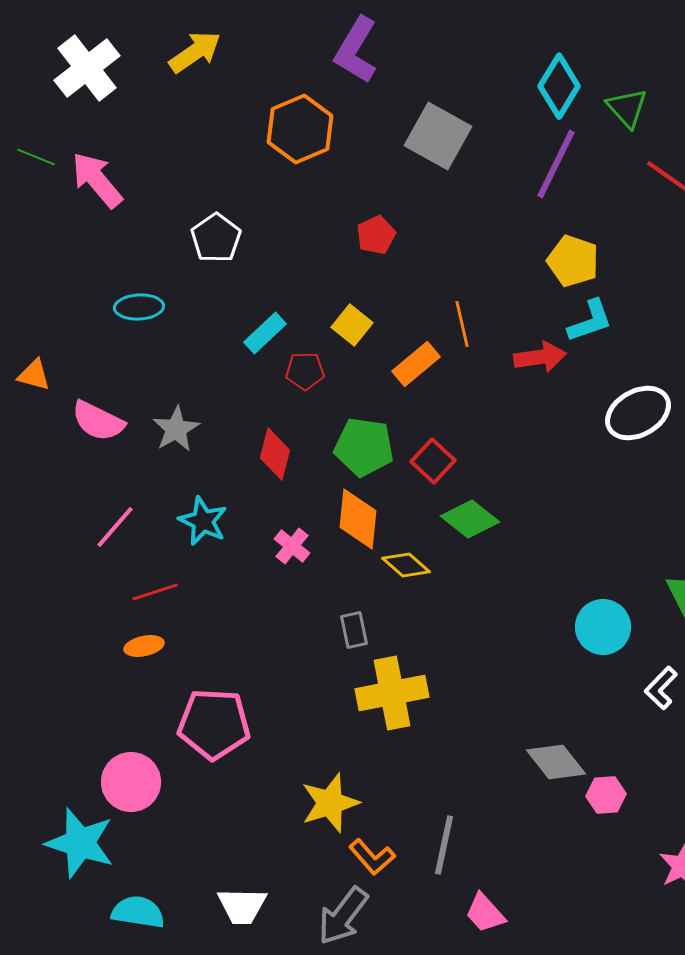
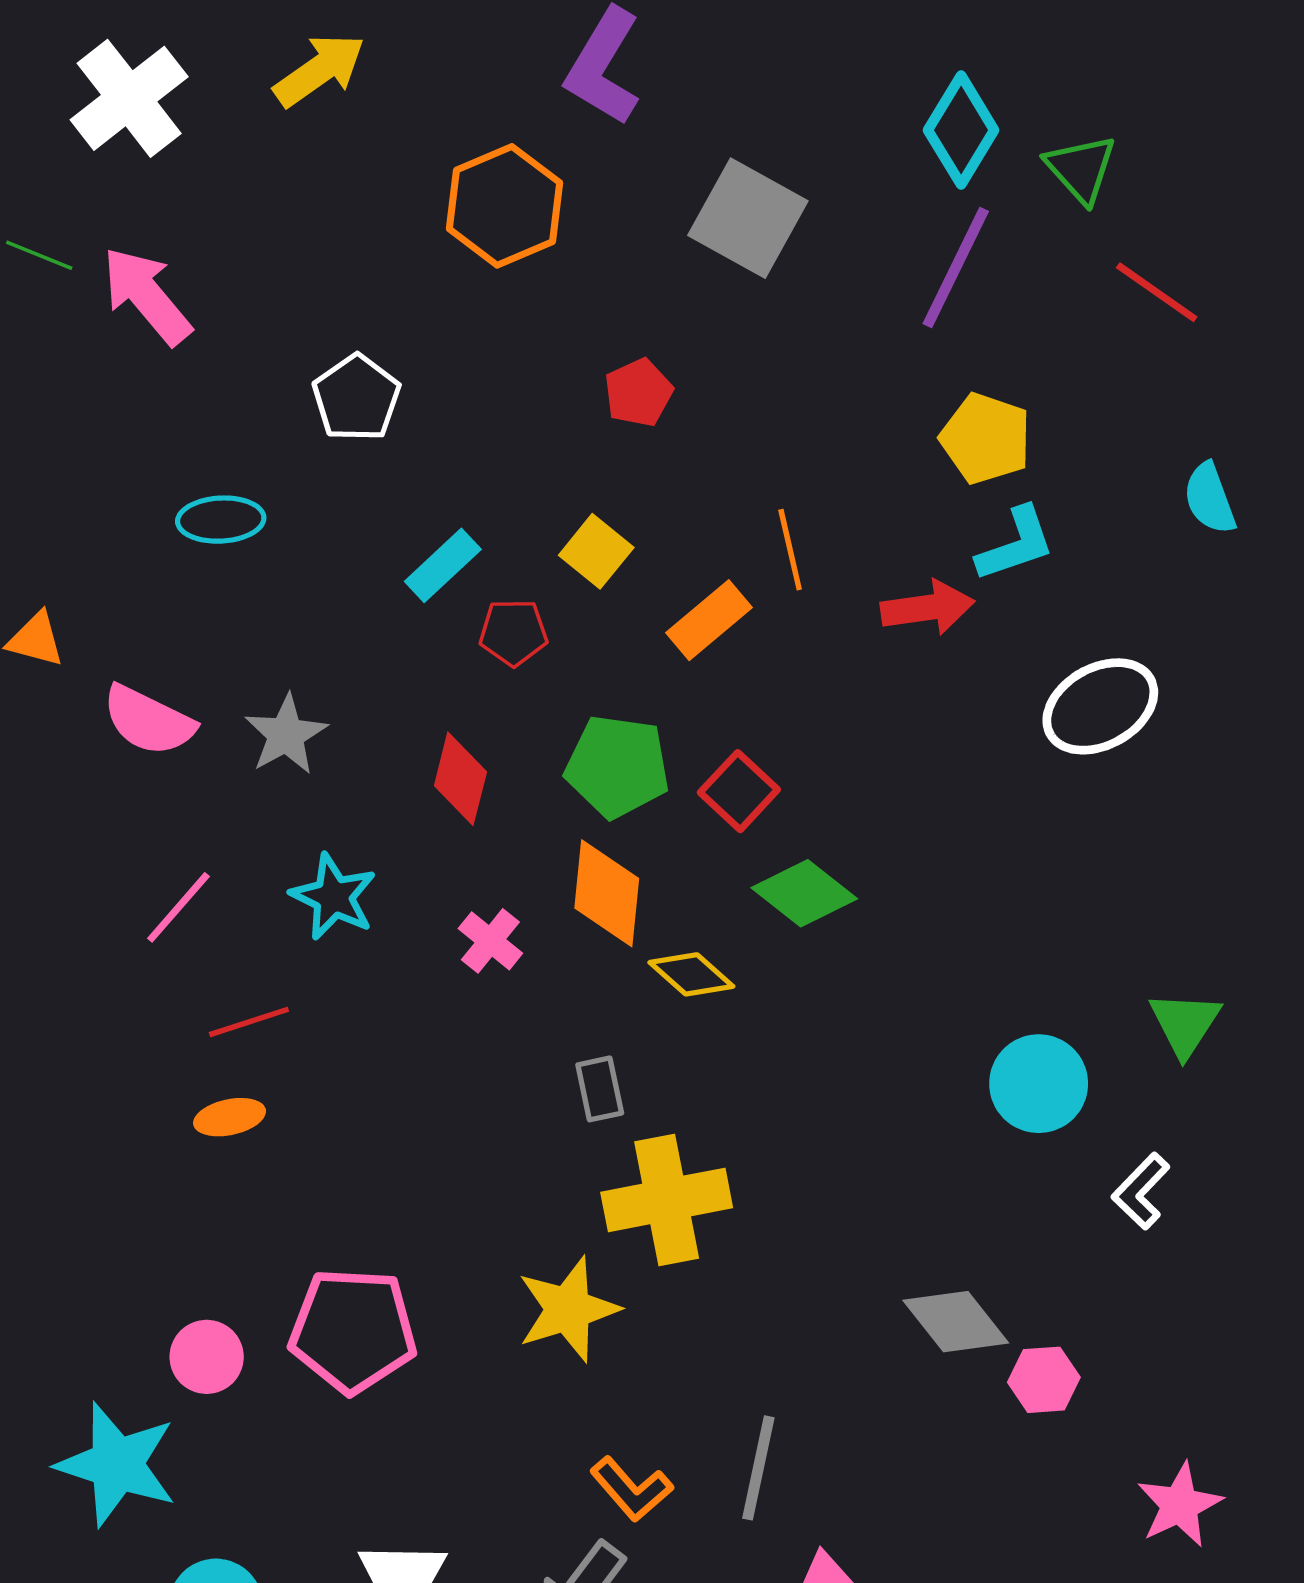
pink pentagon: (214, 724) -> (353, 1330), moved
pink circle: (131, 782) -> (207, 1357), size x0.7
yellow star: (330, 803) -> (568, 1309), moved

